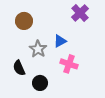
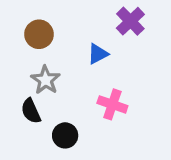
blue triangle: (60, 41) -> (98, 54), moved
gray star: (38, 49) -> (46, 80), moved

